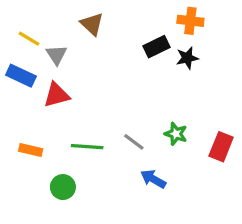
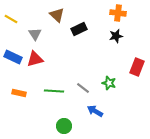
yellow line: (29, 39) -> (11, 19), moved
black rectangle: (157, 47) -> (79, 29), moved
blue rectangle: (21, 76) -> (13, 57), moved
red rectangle: (221, 147) -> (137, 67), moved
green circle: (63, 187) -> (64, 126), moved

